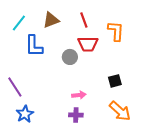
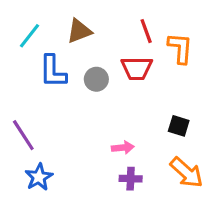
red line: (84, 20) -> (146, 31), moved
gray circle: (70, 57) -> (96, 79), moved
black square: (115, 81) -> (179, 126), turned 32
purple cross: (76, 115) -> (131, 179), moved

